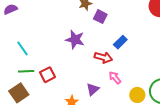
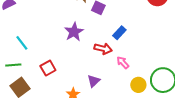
purple star: (75, 39) -> (74, 32), turned 30
green line: (26, 71) -> (13, 65), moved
pink arrow: (115, 78) -> (123, 63), moved

